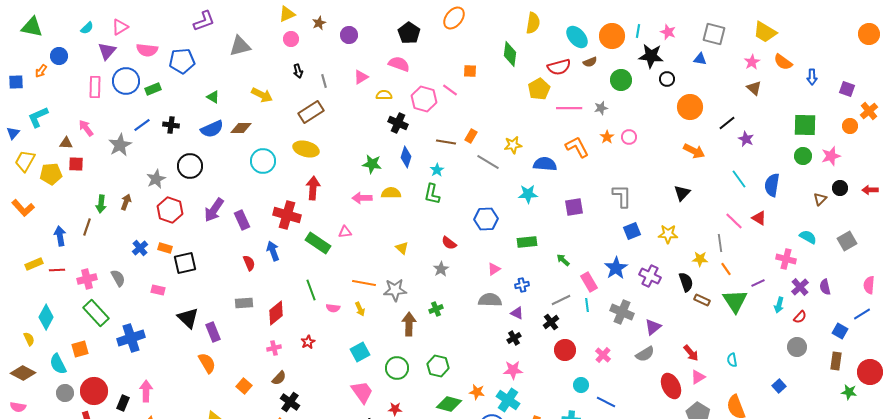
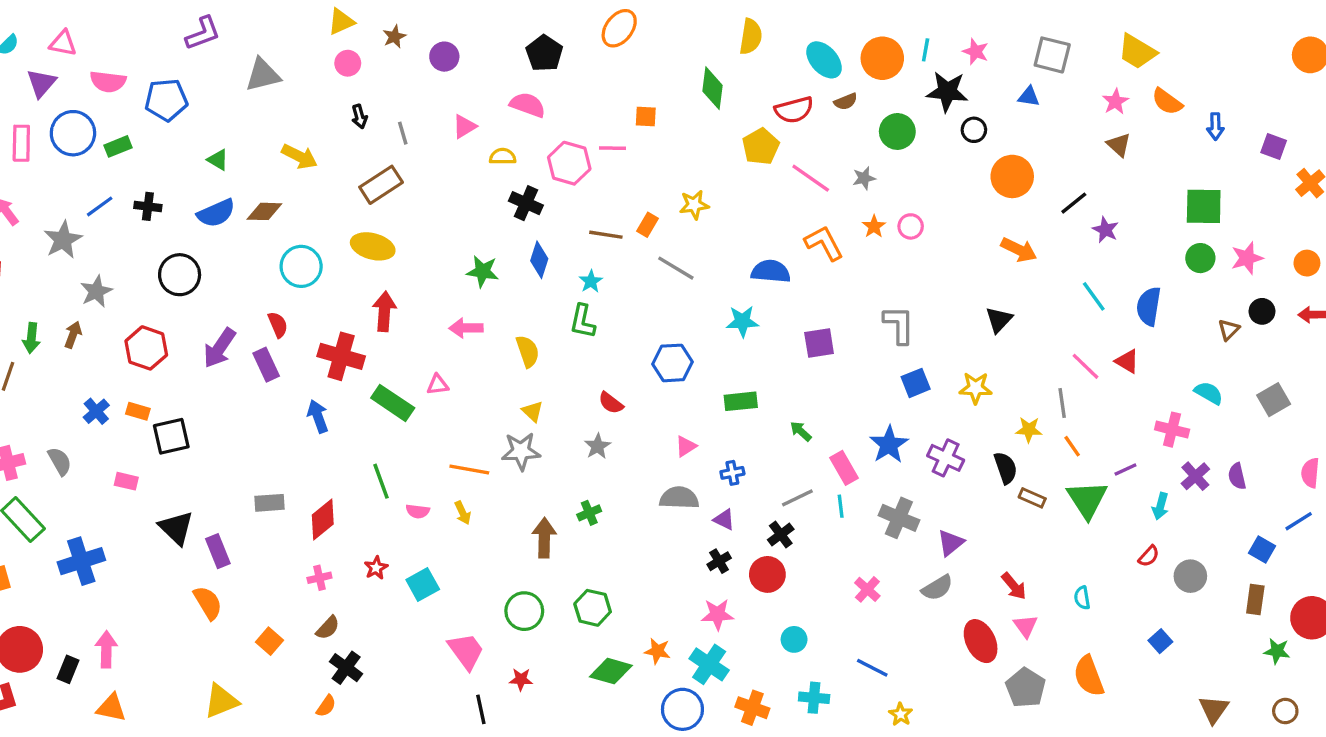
pink triangle: (120, 27) -> (63, 43), turned 42
pink line: (450, 90) -> (613, 148), turned -35
pink line: (569, 108) -> (811, 178), turned 35
orange circle: (850, 126) -> (1307, 263), moved
yellow star: (513, 145) -> (694, 205), moved
gray star: (156, 179) -> (96, 291), moved
yellow semicircle: (391, 193) -> (528, 351), moved, turned 72
red semicircle: (249, 263) -> (278, 325), moved
gray star: (395, 290) -> (521, 451), moved
red semicircle: (800, 317) -> (1149, 556), moved
red circle: (565, 350) -> (767, 574), moved
cyan square: (360, 352) -> (423, 584), moved
pink triangle: (698, 377) -> (1026, 626), turned -35
cyan circle: (581, 385) -> (794, 639), moved

